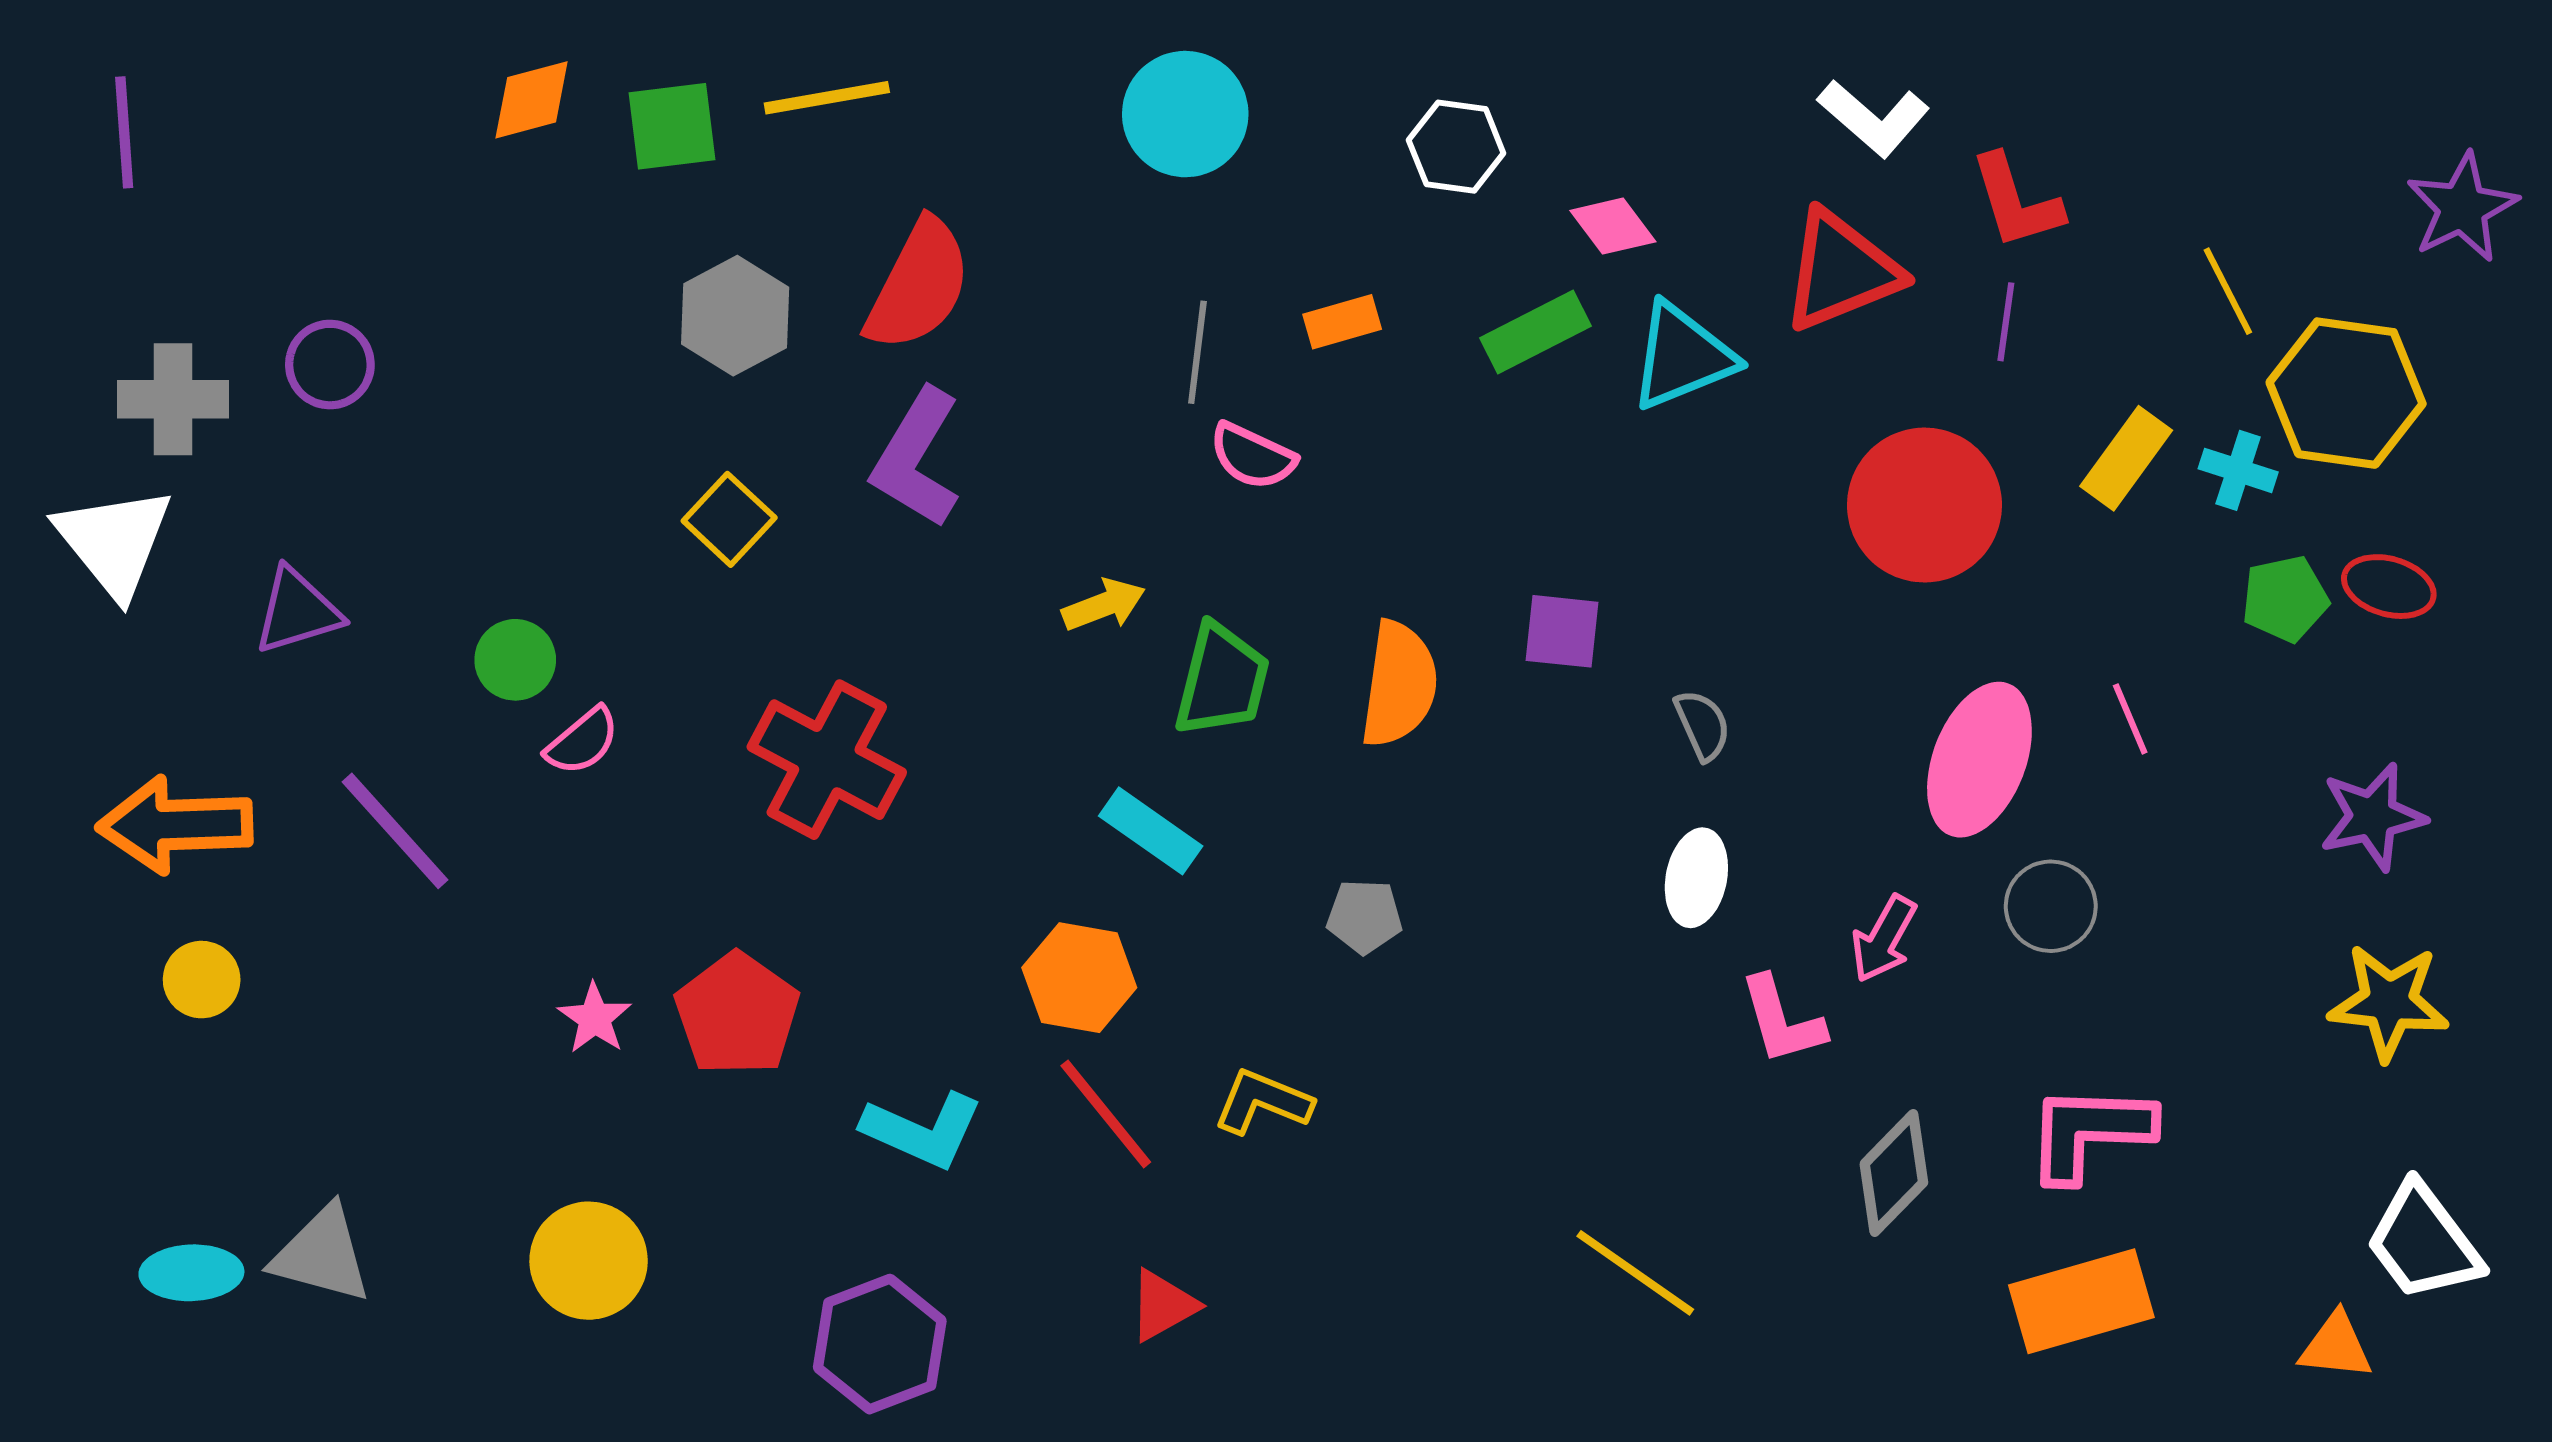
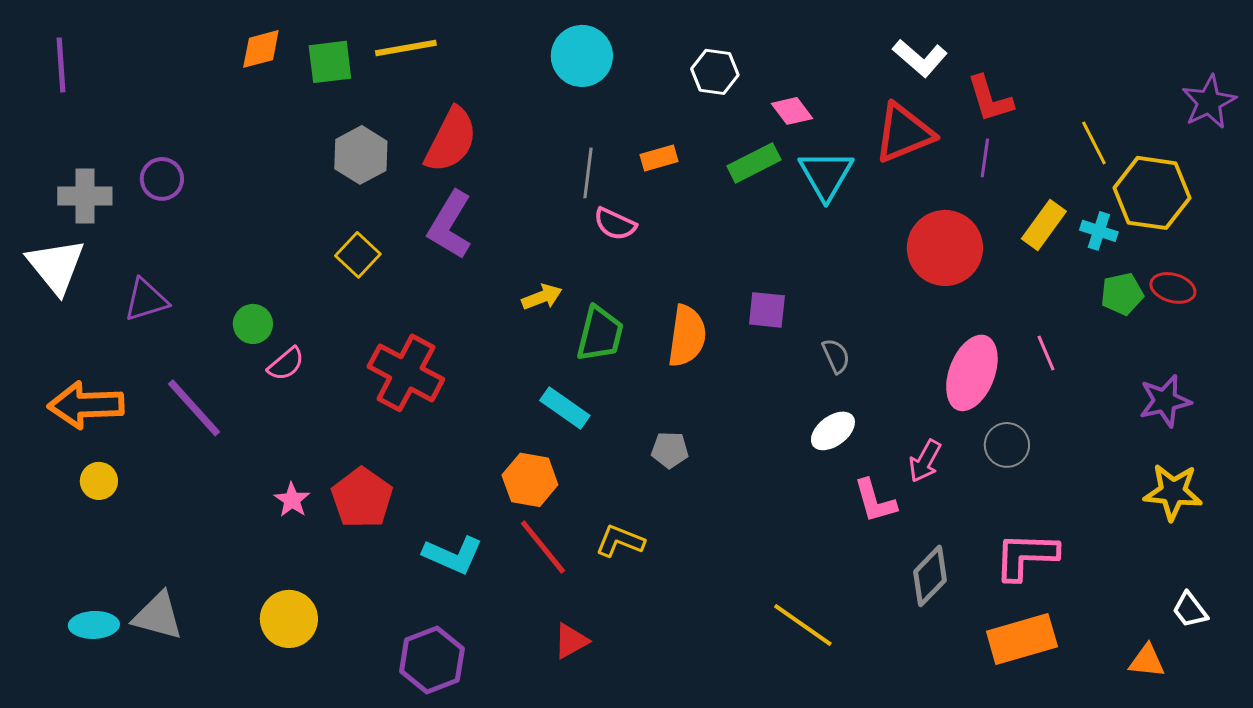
cyan triangle: (1682, 356) -> (826, 175), turned -38
white ellipse: (1696, 878) -> (833, 431), turned 42
white trapezoid: (2423, 1242) -> (1190, 610), size x0.6

